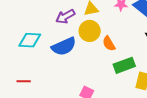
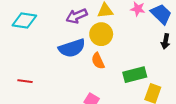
cyan diamond: (30, 40) -> (24, 21), moved
orange semicircle: (109, 44) -> (98, 61), moved

